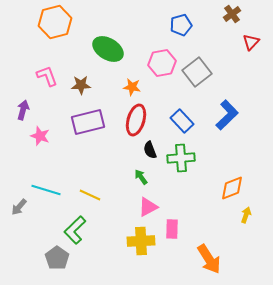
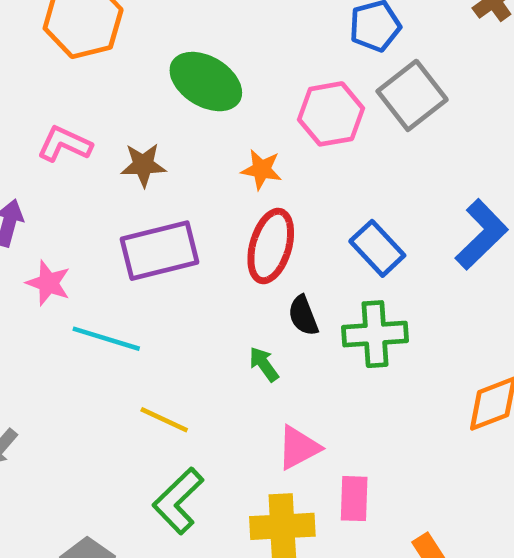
gray square: (197, 72) -> (412, 95), moved
pink L-shape: (47, 76) -> (65, 144), turned -45
green arrow: (141, 177) -> (264, 364), moved
cyan line: (46, 190) -> (106, 339), moved
green L-shape: (75, 230) -> (178, 501), moved

